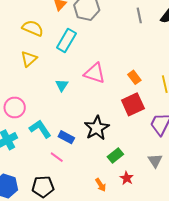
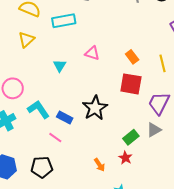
cyan rectangle: (66, 40) -> (64, 21), turned 50
pink triangle: (95, 73) -> (92, 53), size x0.7
red square: (133, 104) -> (131, 84), turned 35
green rectangle: (115, 156) -> (131, 137), moved
gray triangle: (155, 161) -> (154, 130), moved, turned 35

